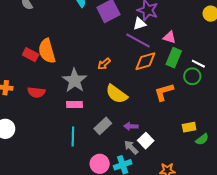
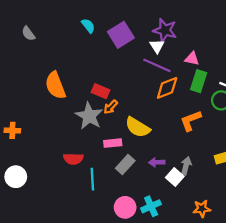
white triangle: (140, 24) -> (157, 46), turned -40
red rectangle: (31, 55) -> (100, 91), moved
orange arrow: (104, 64) -> (111, 107), moved
red semicircle: (36, 92) -> (73, 159), moved
pink rectangle: (75, 105) -> (113, 143), moved
gray arrow: (131, 147) -> (186, 166), moved, turned 63

